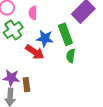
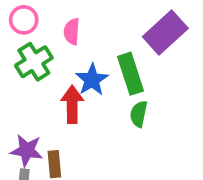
blue star: (45, 38) -> (92, 80), turned 30
red arrow: (35, 52) -> (72, 104), turned -126

